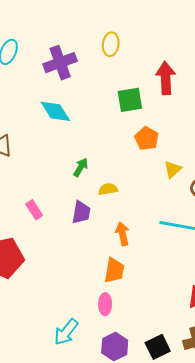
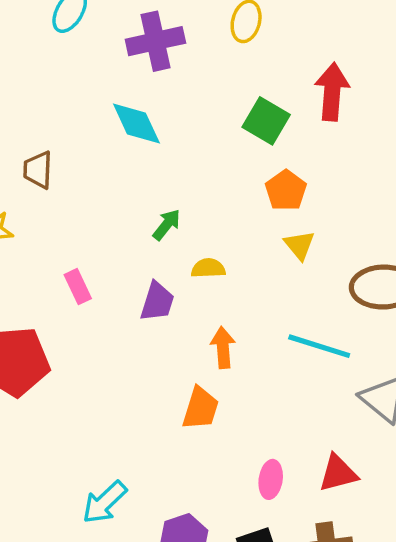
green square: (130, 100) -> (266, 121), turned 32
yellow triangle: (173, 169) -> (299, 245), moved, turned -36
pink ellipse: (105, 304) -> (271, 479), moved

